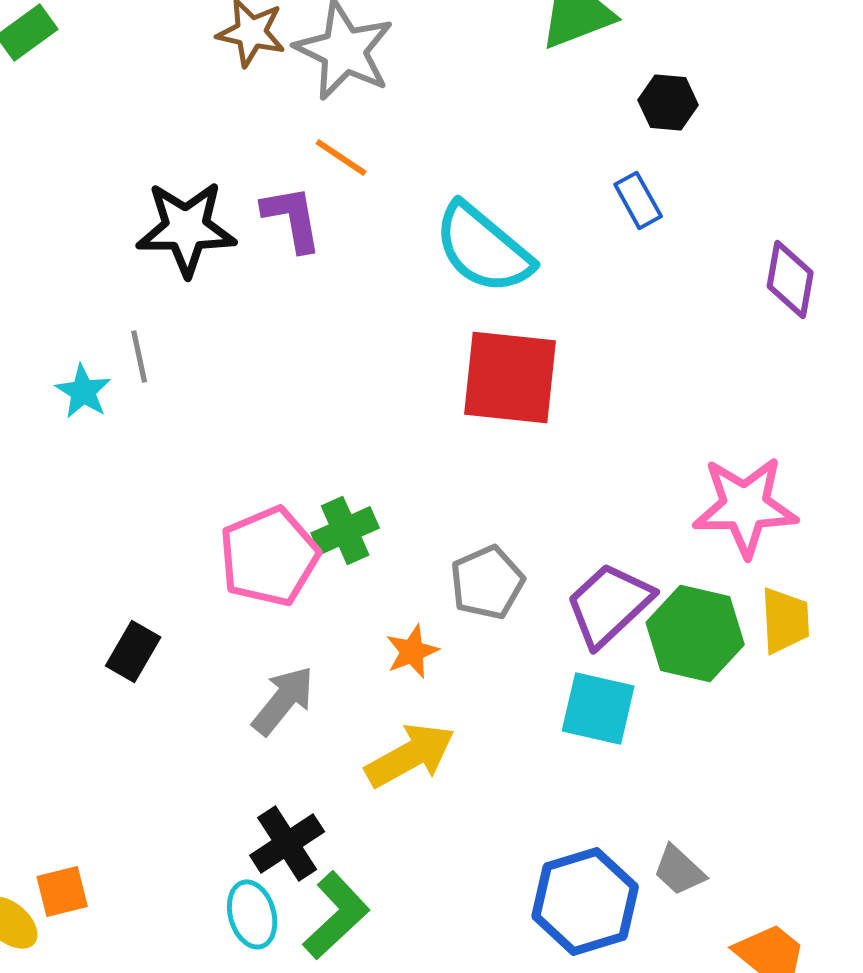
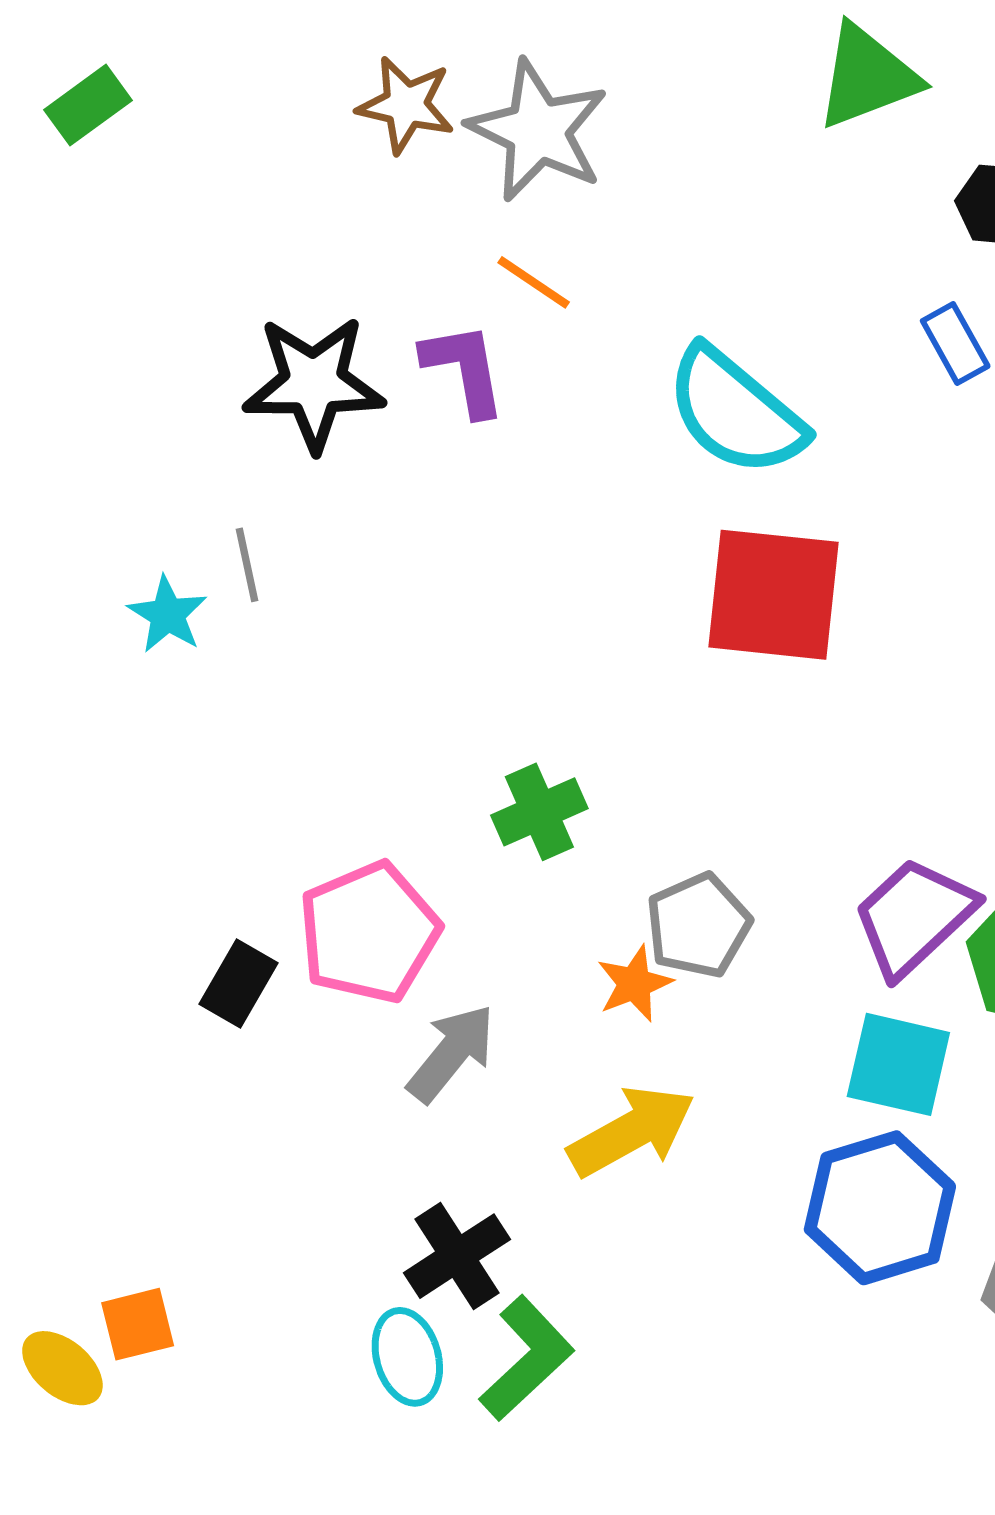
pink pentagon: (269, 556) -> (369, 932), moved
gray pentagon: (487, 582) -> (698, 925), moved
blue hexagon: (585, 901) -> (880, 1208), moved

